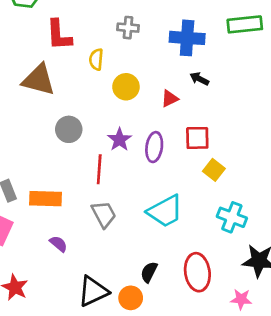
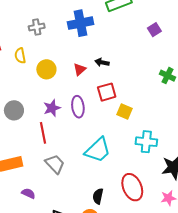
black arrow: (199, 79) -> (102, 62), moved
purple star: (120, 140) -> (52, 108), turned 30

